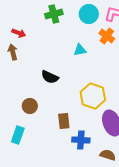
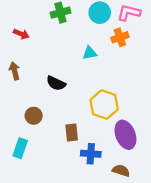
orange cross: (107, 36) -> (120, 37), turned 35
brown arrow: (13, 52) -> (15, 71), moved

